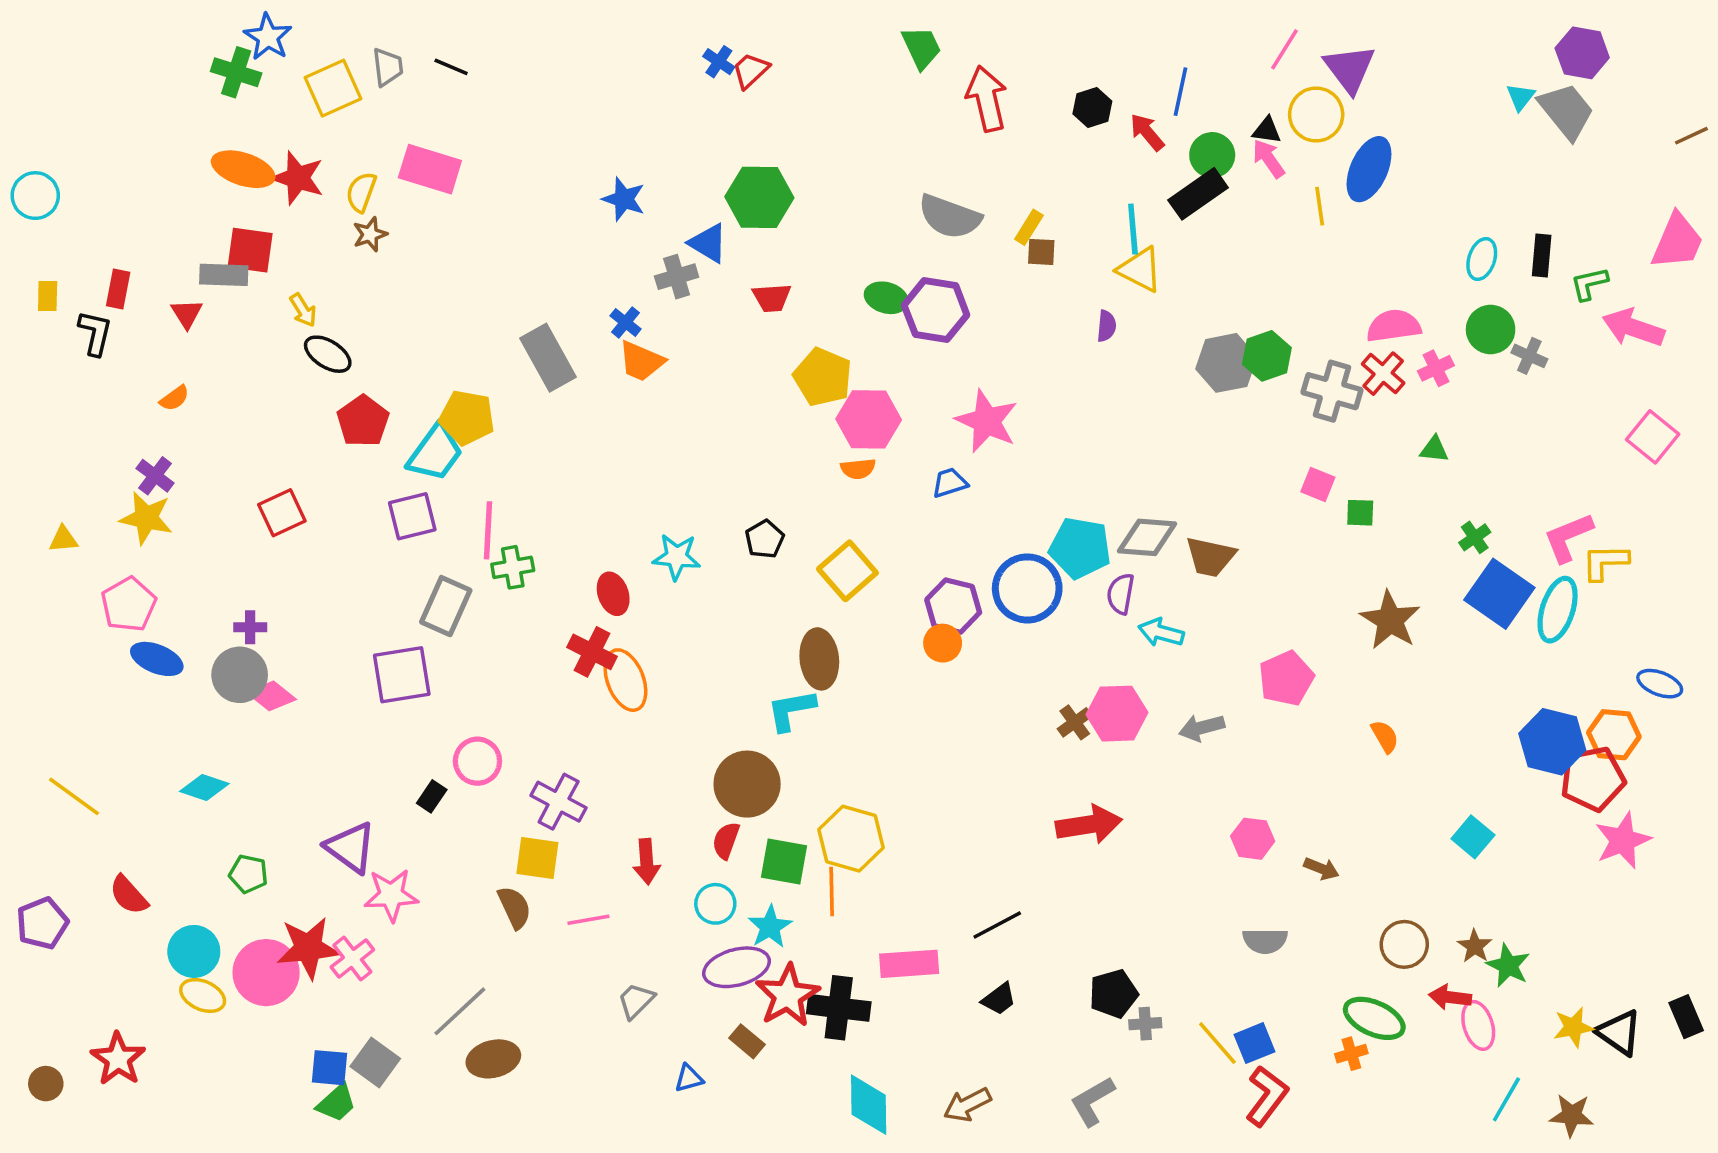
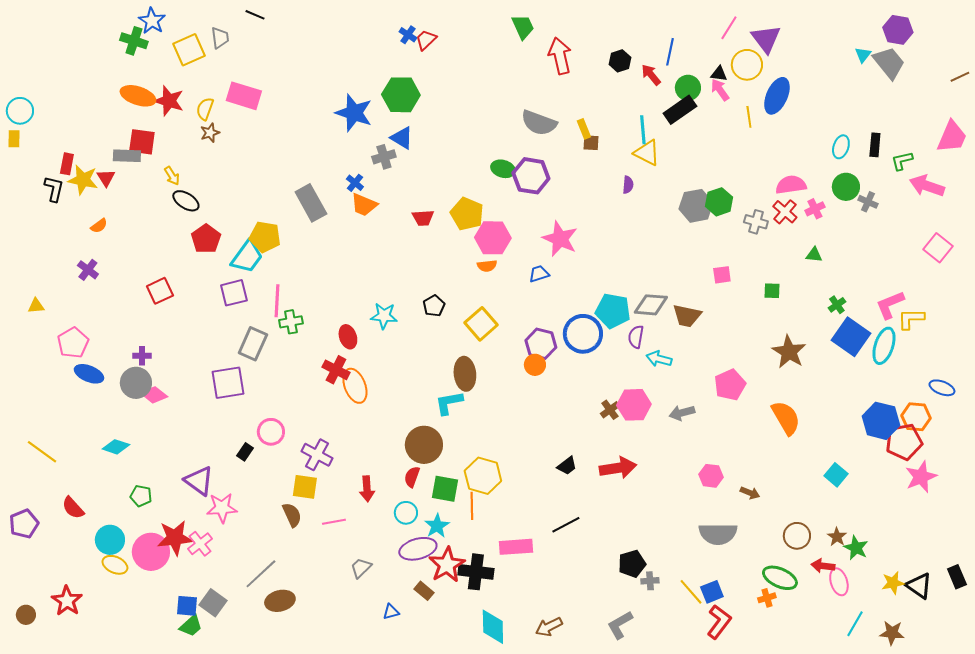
black line: (451, 67) -> (255, 15), moved
green hexagon: (759, 197) -> (401, 95), moved
blue star: (624, 199) -> (354, 113), size x1.5
yellow rectangle: (1029, 227) -> (584, 129), turned -54
yellow rectangle: (48, 296) -> (14, 139), moved
red trapezoid: (772, 298) -> (423, 218), moved
gray cross: (1332, 391) -> (756, 222), size x0.7
pink square: (1318, 485) -> (722, 275), moved, turned -30
yellow star: (146, 518) -> (83, 180), moved
orange semicircle: (1385, 736) -> (786, 418), size x1.8
gray semicircle: (1265, 941) -> (718, 534), size x1.5
black trapezoid: (999, 999) -> (567, 466), moved

